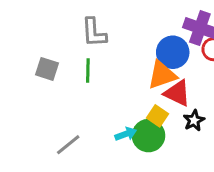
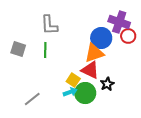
red triangle: (177, 93) -> (90, 70), moved
yellow square: (158, 116) -> (73, 80), moved
black star: (194, 120) -> (107, 84), moved

